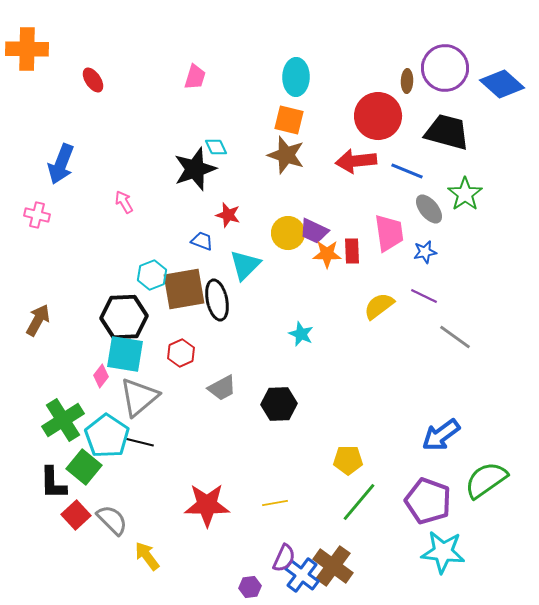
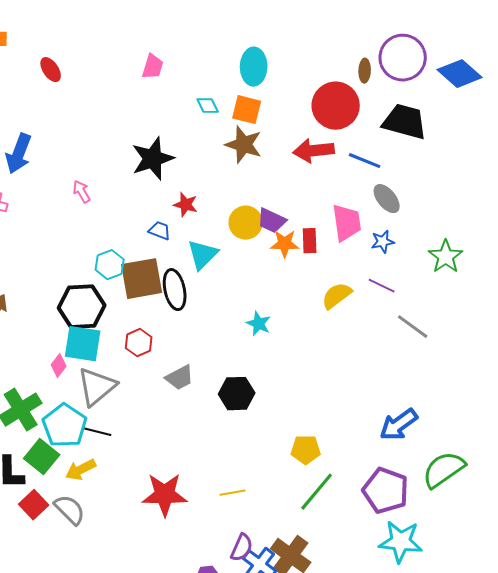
cyan diamond: (216, 147) -> (208, 106), moved
green star: (465, 194) -> (446, 257), moved
yellow arrow: (147, 556) -> (81, 470), moved, turned -80

